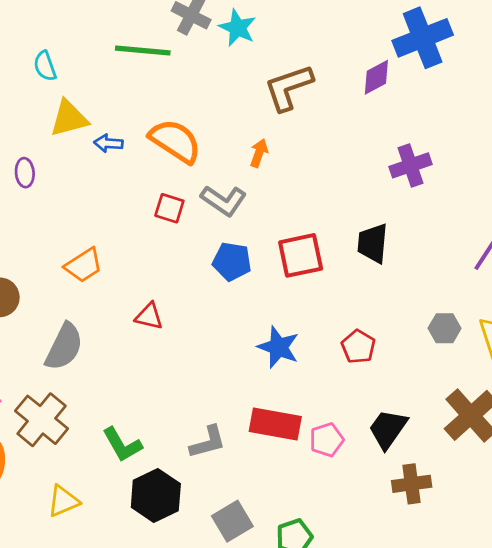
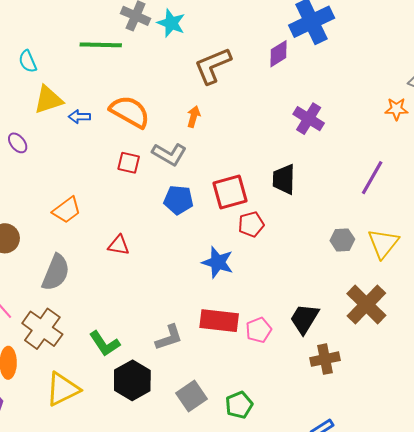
purple cross: (411, 165) -> (309, 119), turned -36
purple ellipse: (25, 173) -> (18, 143), turned -30
red pentagon: (358, 347) -> (251, 224), moved, turned 30
yellow triangle: (63, 501) -> (63, 389), size x1.4

